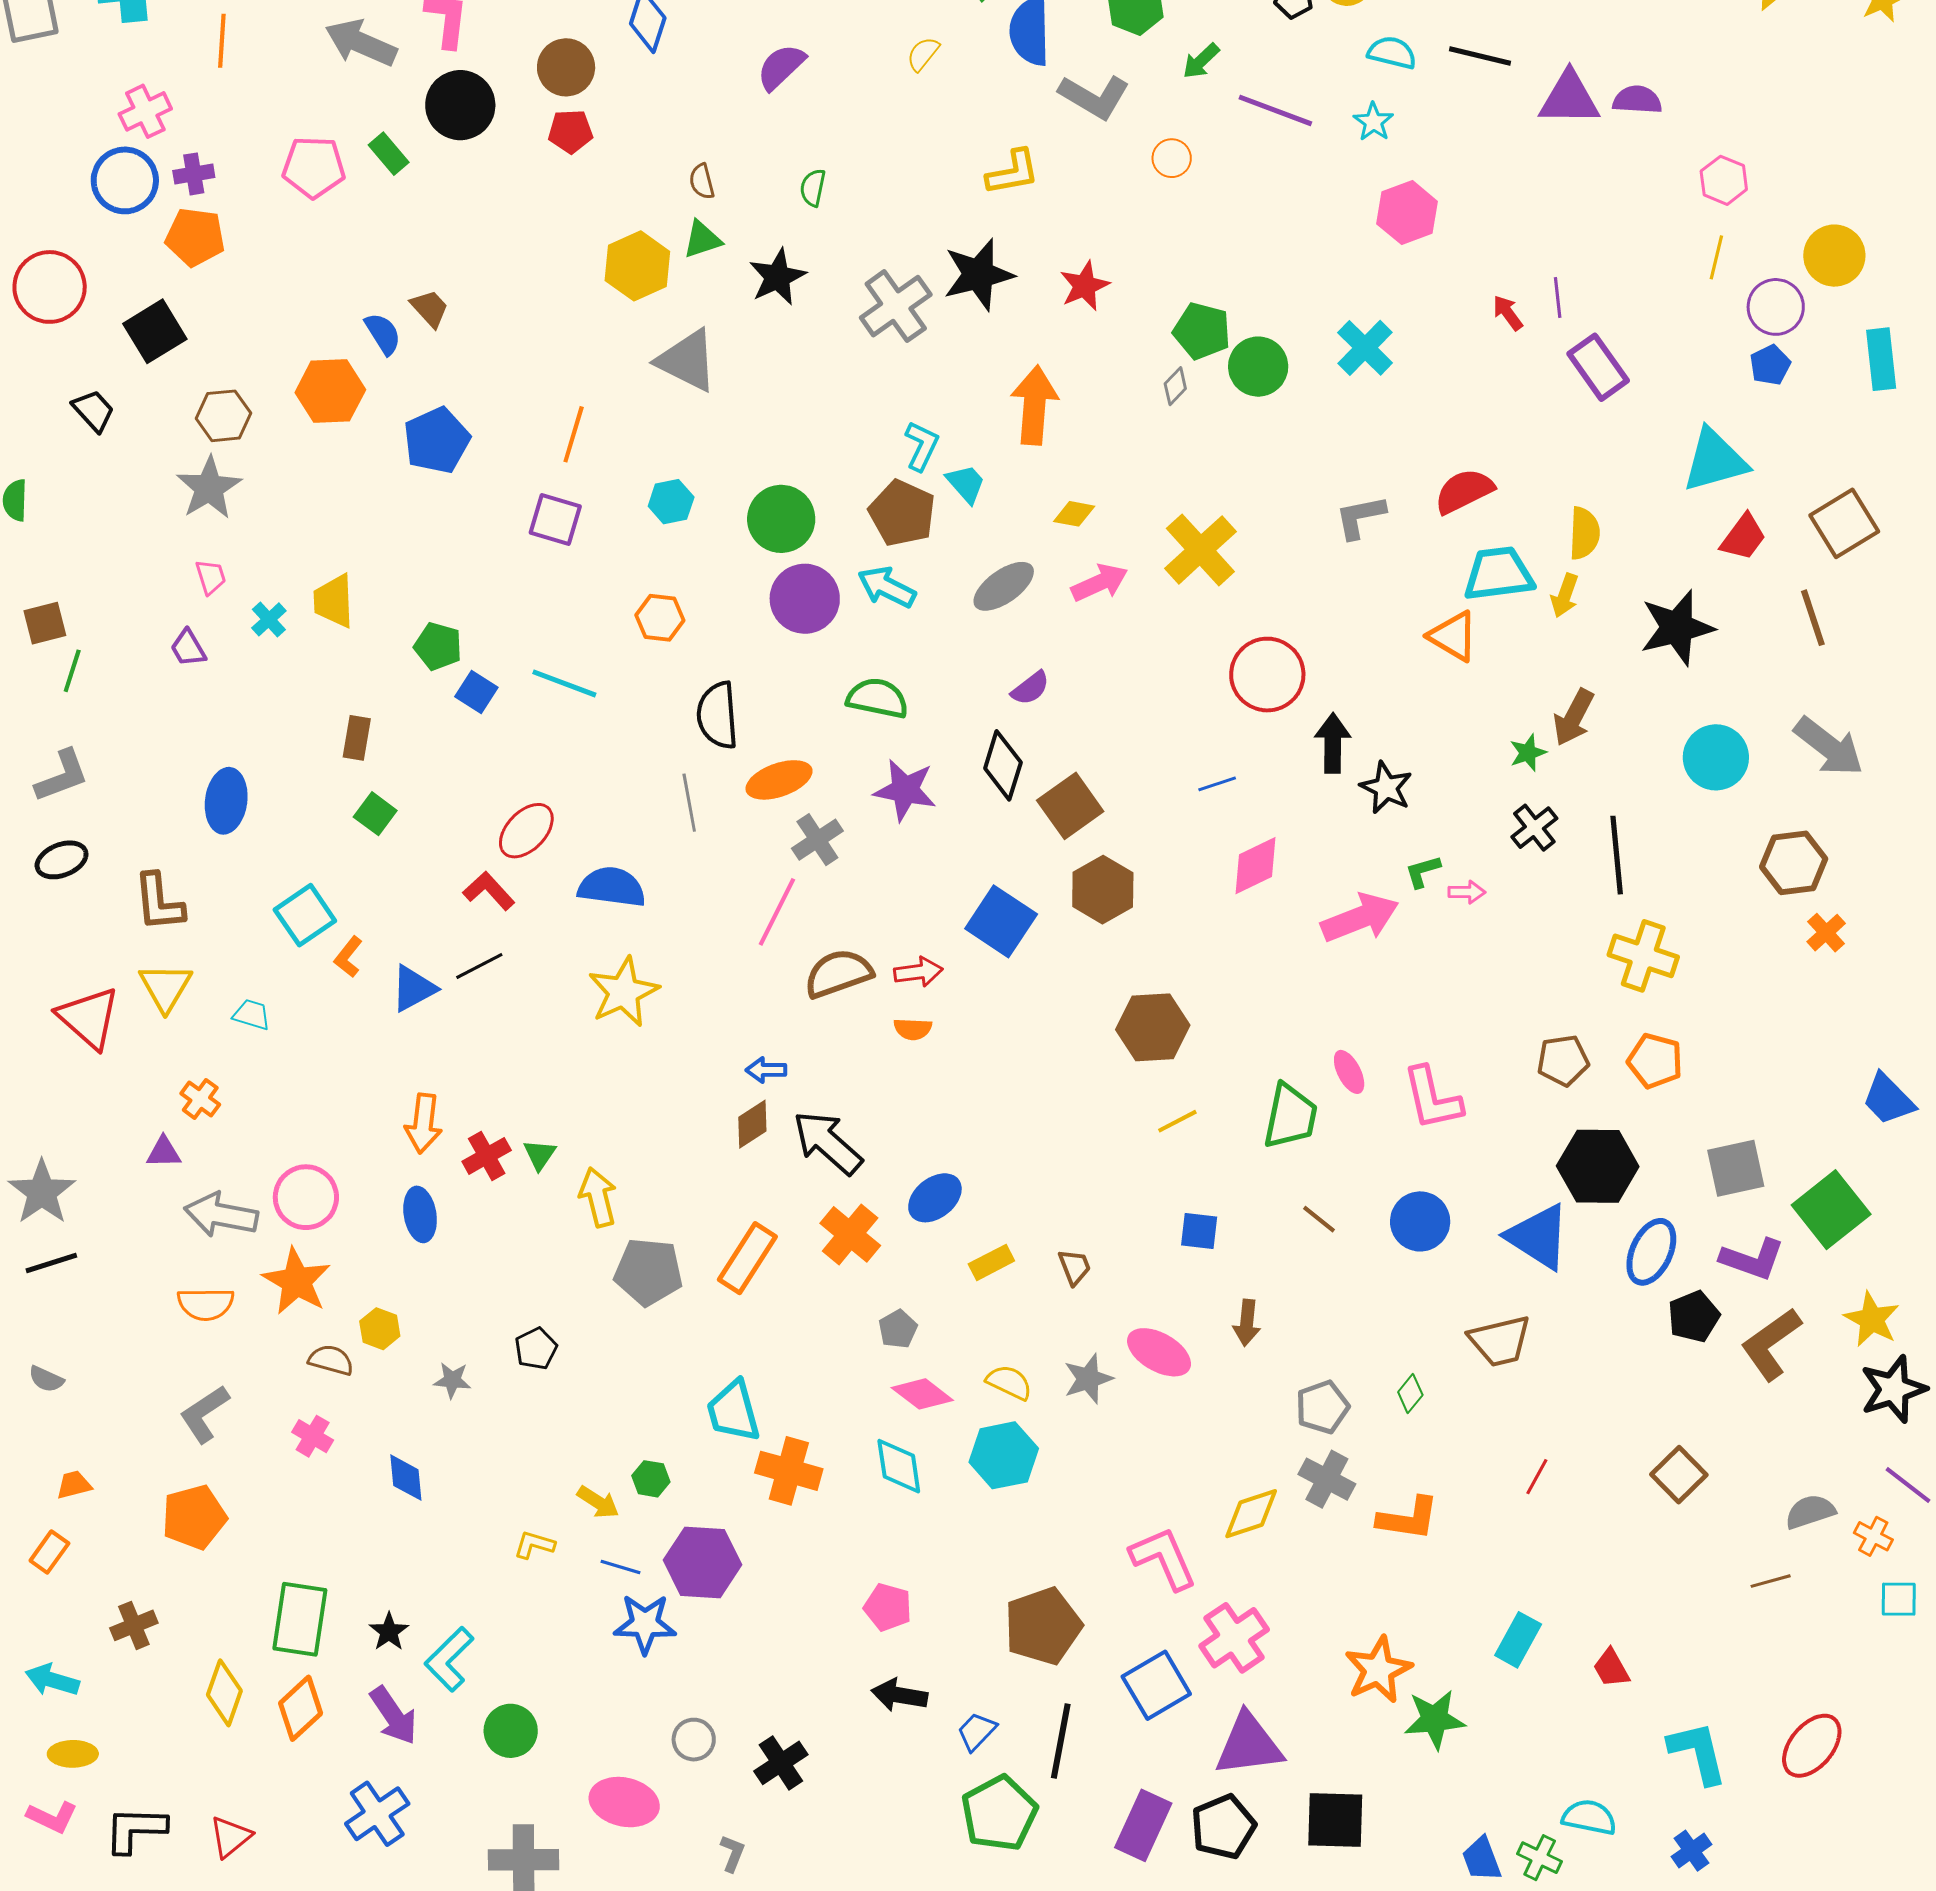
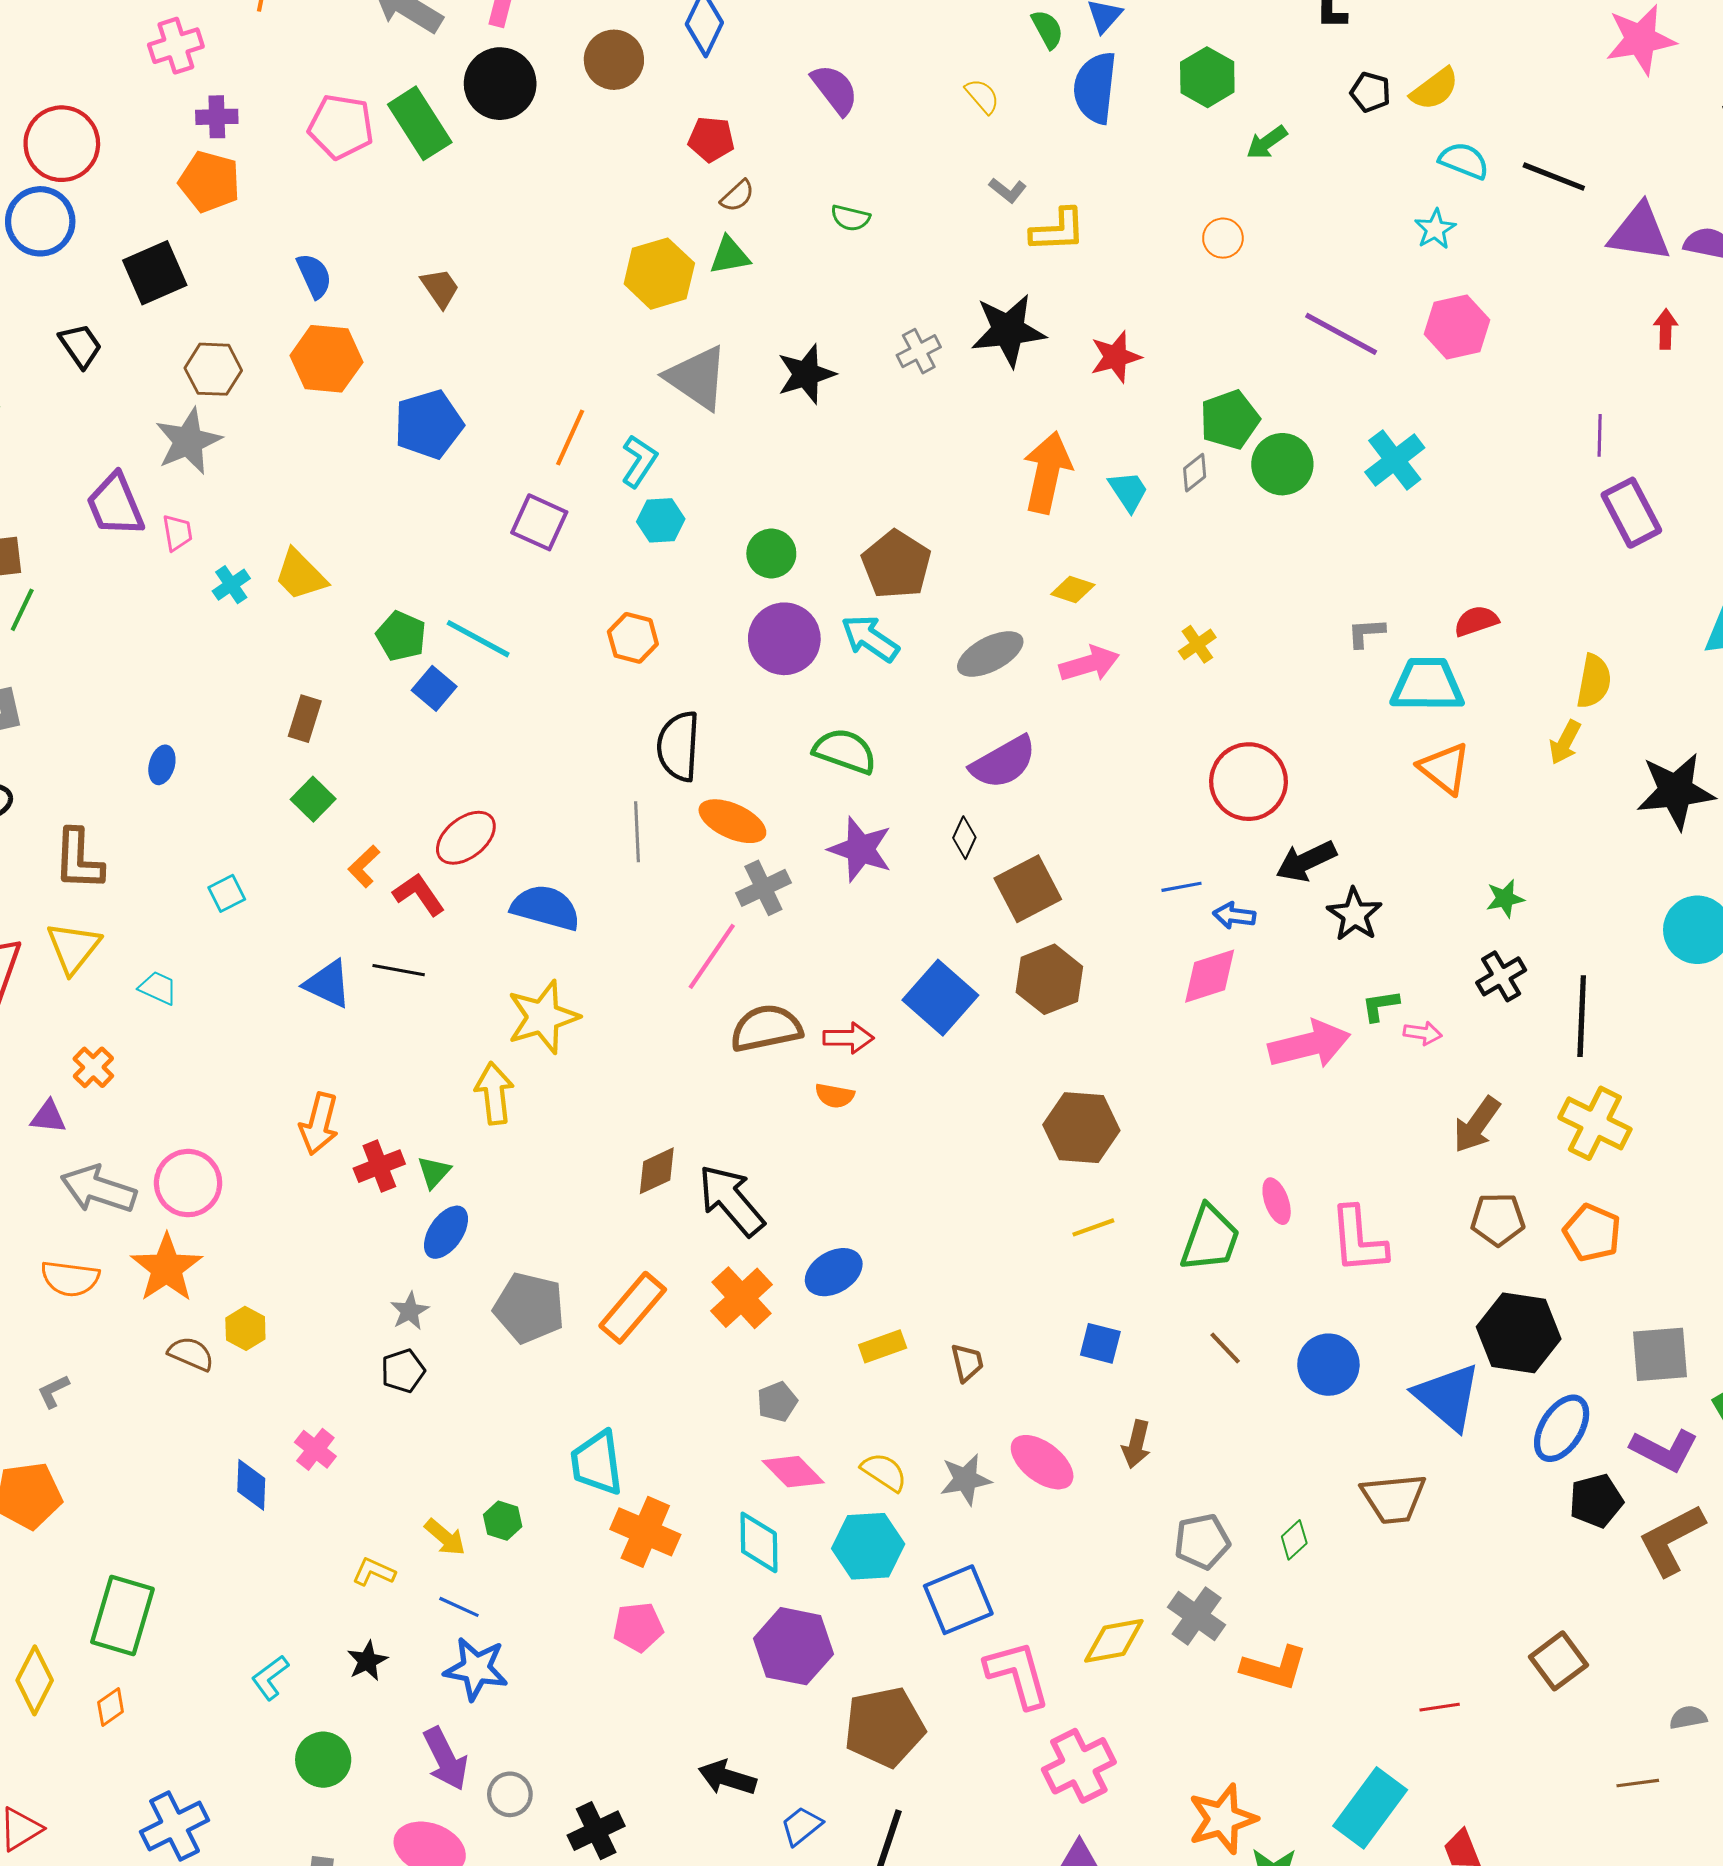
yellow semicircle: (923, 54) -> (982, 96), turned 93
purple semicircle: (781, 67) -> (835, 89), turned 88
gray L-shape: (1094, 97) -> (1008, 190), moved, size x0.5
purple line: (1275, 110) -> (1341, 334), moved
red pentagon: (570, 131) -> (711, 139), moved
green rectangle: (389, 154) -> (420, 123), size x1.6
blue circle: (125, 180) -> (40, 221), moved
brown semicircle: (702, 181) -> (737, 196), turned -126
green semicircle: (813, 188) -> (850, 218), turned -96
black star: (777, 277) -> (806, 374), moved
red circle: (50, 287) -> (62, 144), moved
gray cross: (896, 306) -> (919, 351), size x0.6
red arrow: (1508, 313) -> (1666, 329), moved, turned 30
green pentagon: (1202, 331) -> (1230, 420), turned 30
blue semicircle: (383, 334) -> (314, 276), moved
cyan L-shape: (922, 446) -> (639, 461), moved
cyan trapezoid: (966, 484) -> (1128, 491), moved
red semicircle: (1464, 491) -> (1476, 621), size x0.7
gray L-shape: (1360, 517) -> (1366, 633), size x0.7
green circle: (781, 519) -> (771, 553), size x0.7
yellow cross: (1200, 550) -> (1197, 644), size x0.5
cyan trapezoid: (1499, 574) -> (1427, 685), moved
yellow trapezoid: (334, 601) -> (300, 575), turned -50
purple trapezoid: (188, 648) -> (115, 505), moved, size x1.6
cyan line: (564, 683) -> (478, 639), moved
purple semicircle: (1030, 688) -> (1003, 762), size x1.6
brown arrow: (1574, 717) -> (1477, 1125), moved
black arrow: (1333, 743) -> (1306, 861), turned -124
black diamond: (1003, 765) -> (964, 838), size x0.6
orange ellipse: (779, 780) -> (732, 821), turned 36
blue ellipse: (226, 801) -> (162, 765), size x0.6
cyan square: (305, 915) -> (227, 893), size x0.6
orange L-shape: (348, 957) -> (364, 866), moved
black line: (479, 966) -> (399, 970), turned 30
blue triangle: (413, 988) -> (328, 984), turned 46
blue arrow: (766, 1070) -> (1234, 916), moved
yellow arrow: (598, 1197) -> (494, 1093), moved
blue ellipse: (420, 1214) -> (446, 1232), moved, turned 36
gray star: (452, 1380) -> (410, 1311), moved, turned 30
gray L-shape: (204, 1414) -> (53, 1391), size x0.6
pink cross: (313, 1436) -> (315, 1449), moved
red line: (1537, 1477) -> (1440, 1707), moved, turned 45
gray semicircle: (1810, 1512) -> (1688, 1717), size x0.7
purple hexagon: (702, 1562) -> (793, 1646), moved
pink pentagon: (888, 1607) -> (638, 1627), moved, turned -30
black star: (389, 1632) -> (367, 1661), moved
cyan rectangle: (1518, 1640) -> (1370, 1808), size x1.4
cyan L-shape: (449, 1659) -> (270, 1677), size x0.7
blue square: (1156, 1685) -> (958, 1600), moved
orange diamond: (300, 1708) -> (111, 1707), size x0.6
purple arrow: (394, 1716) -> (446, 1759), moved

